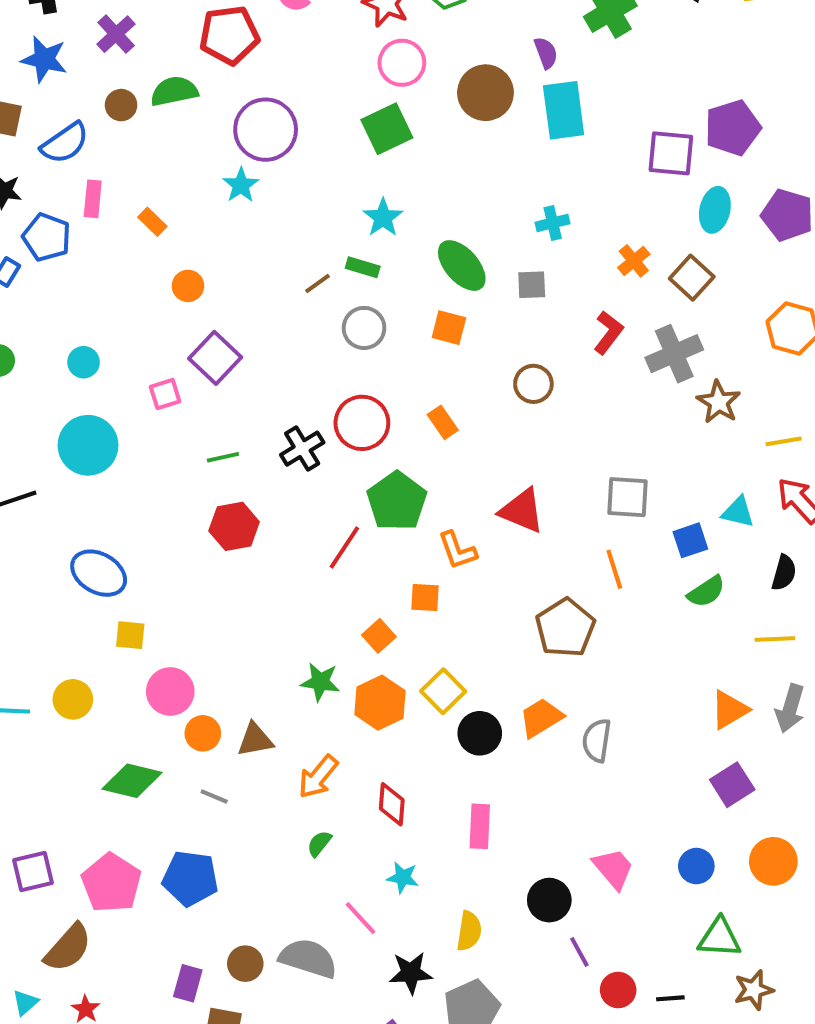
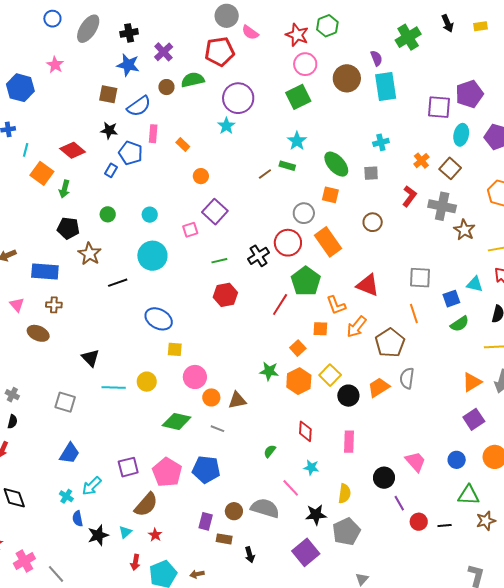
gray circle: (364, 328) -> (304, 213), moved
gray cross: (674, 354) -> (442, 206), turned 36
orange rectangle: (443, 422) -> (328, 242), size x1.8
gray semicircle: (597, 740) -> (407, 378), moved
orange arrow: (318, 777) -> (356, 327), moved

